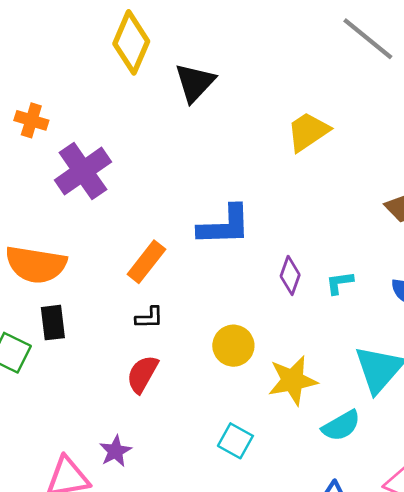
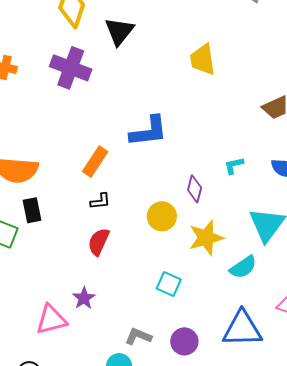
yellow trapezoid: (308, 132) -> (203, 60), turned -60
purple cross: (83, 171) -> (71, 68), moved, turned -30
purple diamond: (290, 275) -> (195, 189), moved

